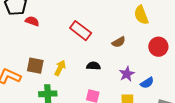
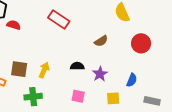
red rectangle: (81, 31) -> (59, 20), moved
purple star: (127, 74) -> (100, 74), moved
blue semicircle: (147, 83) -> (132, 80), turned -32

